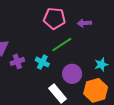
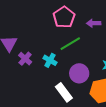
pink pentagon: (54, 18) -> (64, 17), turned 30
purple cross: (17, 61) -> (25, 59), turned -32

